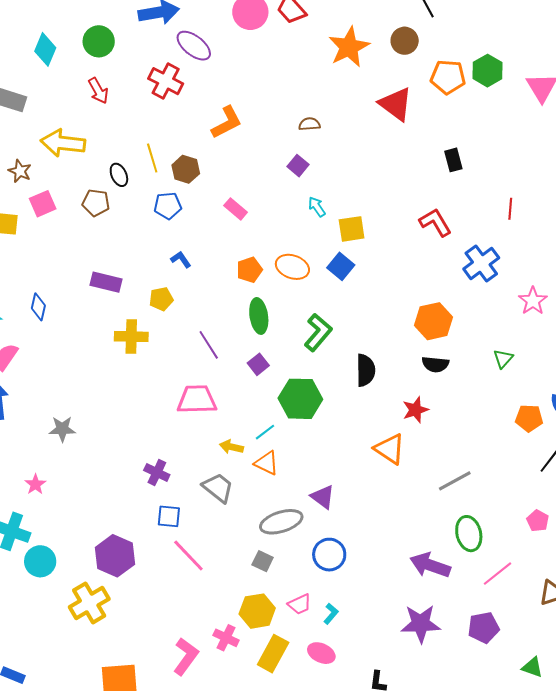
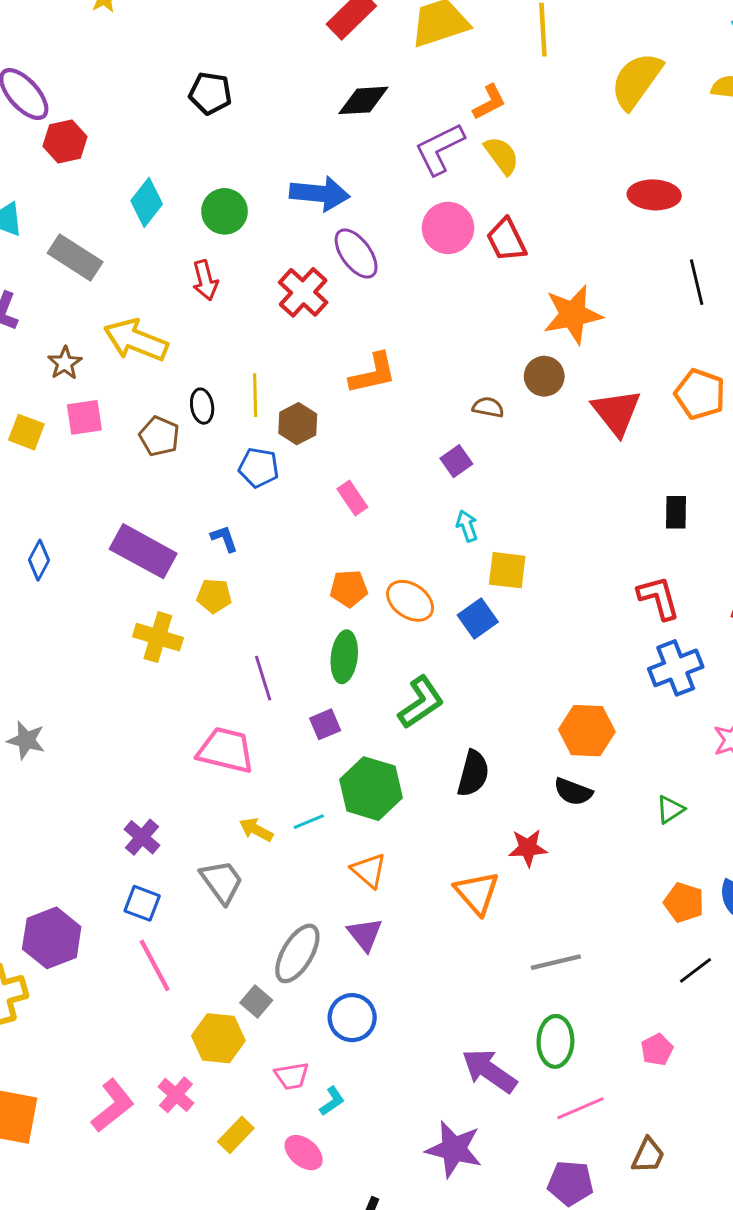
brown circle: (405, 41) -> (544, 376), moved
red L-shape: (435, 222) -> (659, 598), moved
blue L-shape: (181, 259) -> (224, 539), moved
purple rectangle: (106, 282) -> (143, 551), size x1.4
orange triangle: (266, 463) -> (369, 870), moved
gray ellipse: (281, 522) -> (297, 953), turned -57
yellow hexagon: (257, 611) -> (218, 1038), moved
purple pentagon: (483, 628) -> (570, 1183), moved
yellow rectangle: (273, 654) -> (236, 1135), size x0.7

